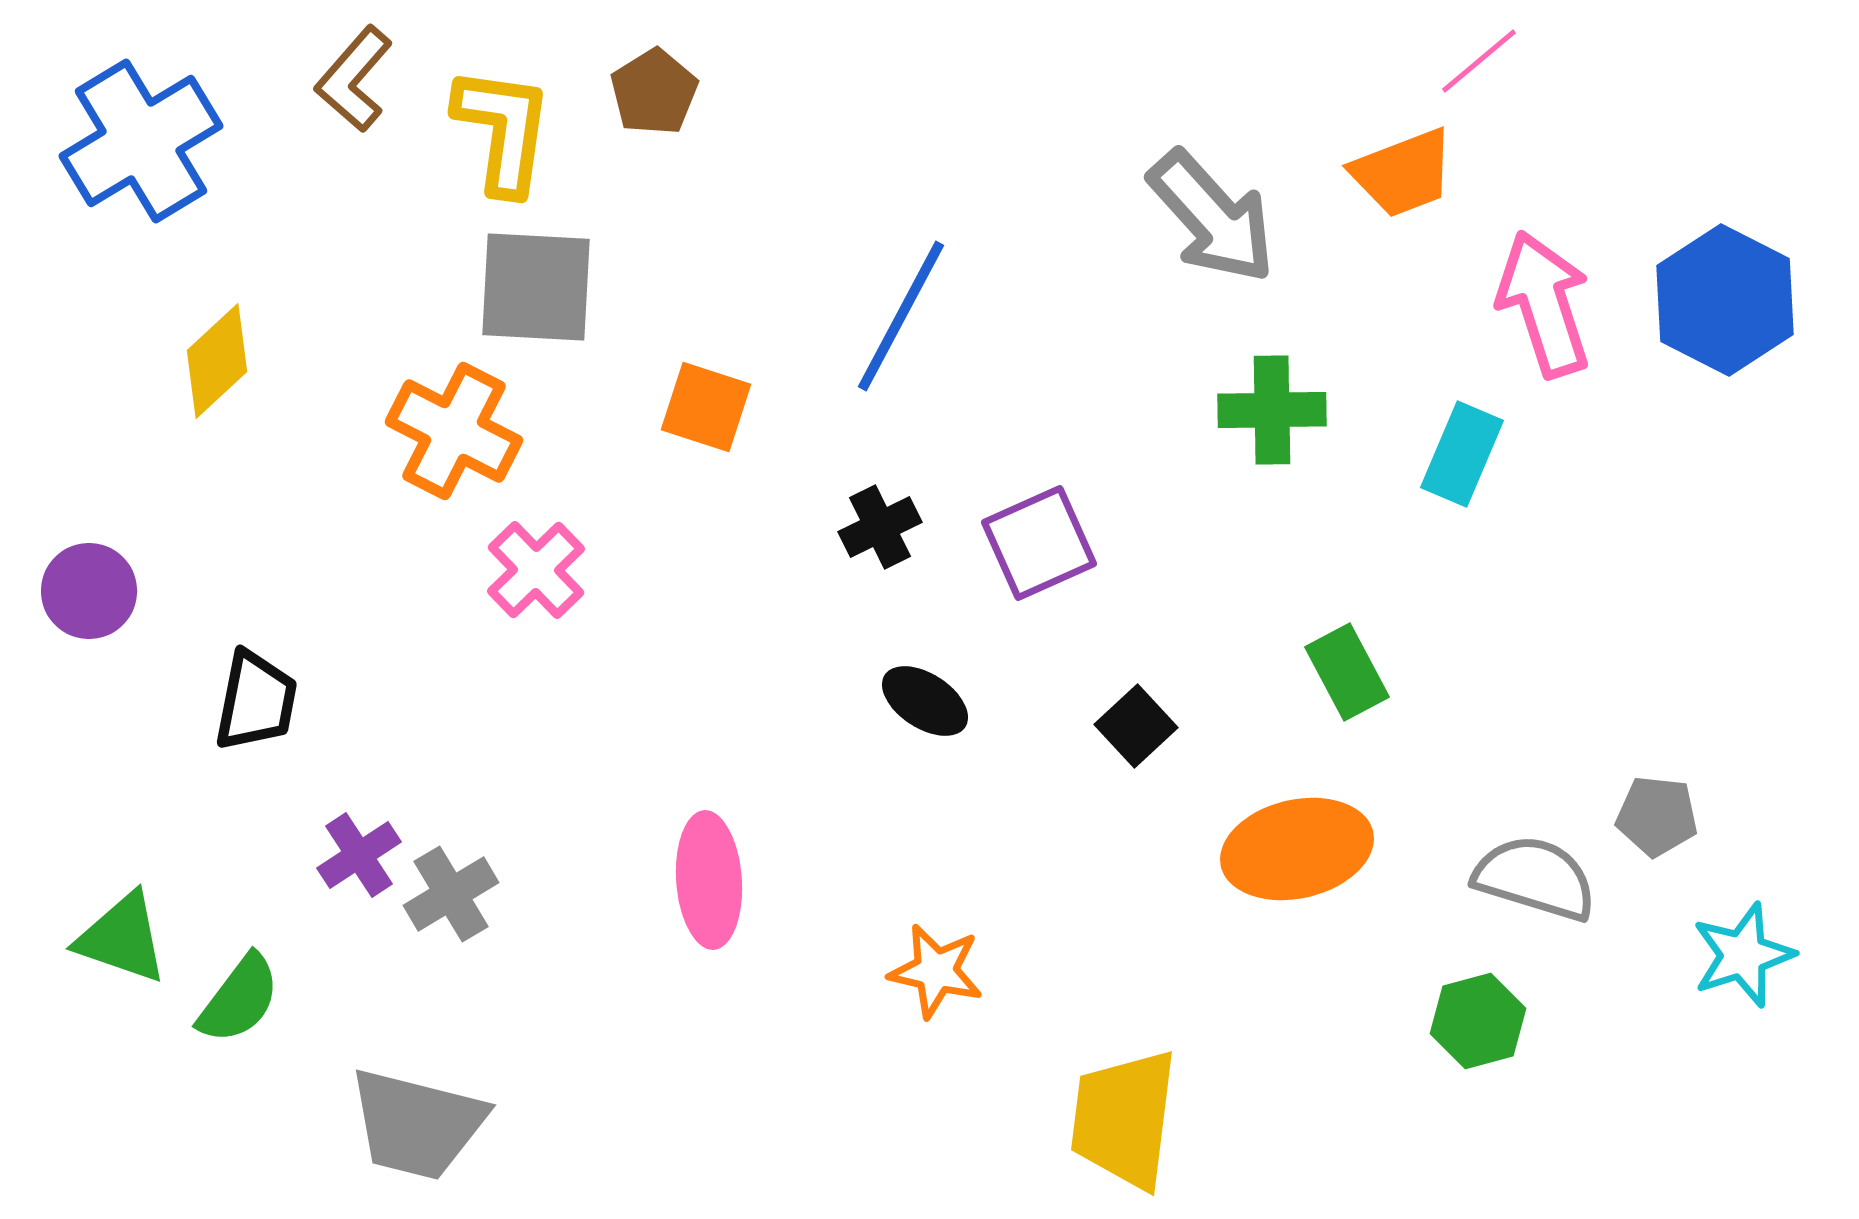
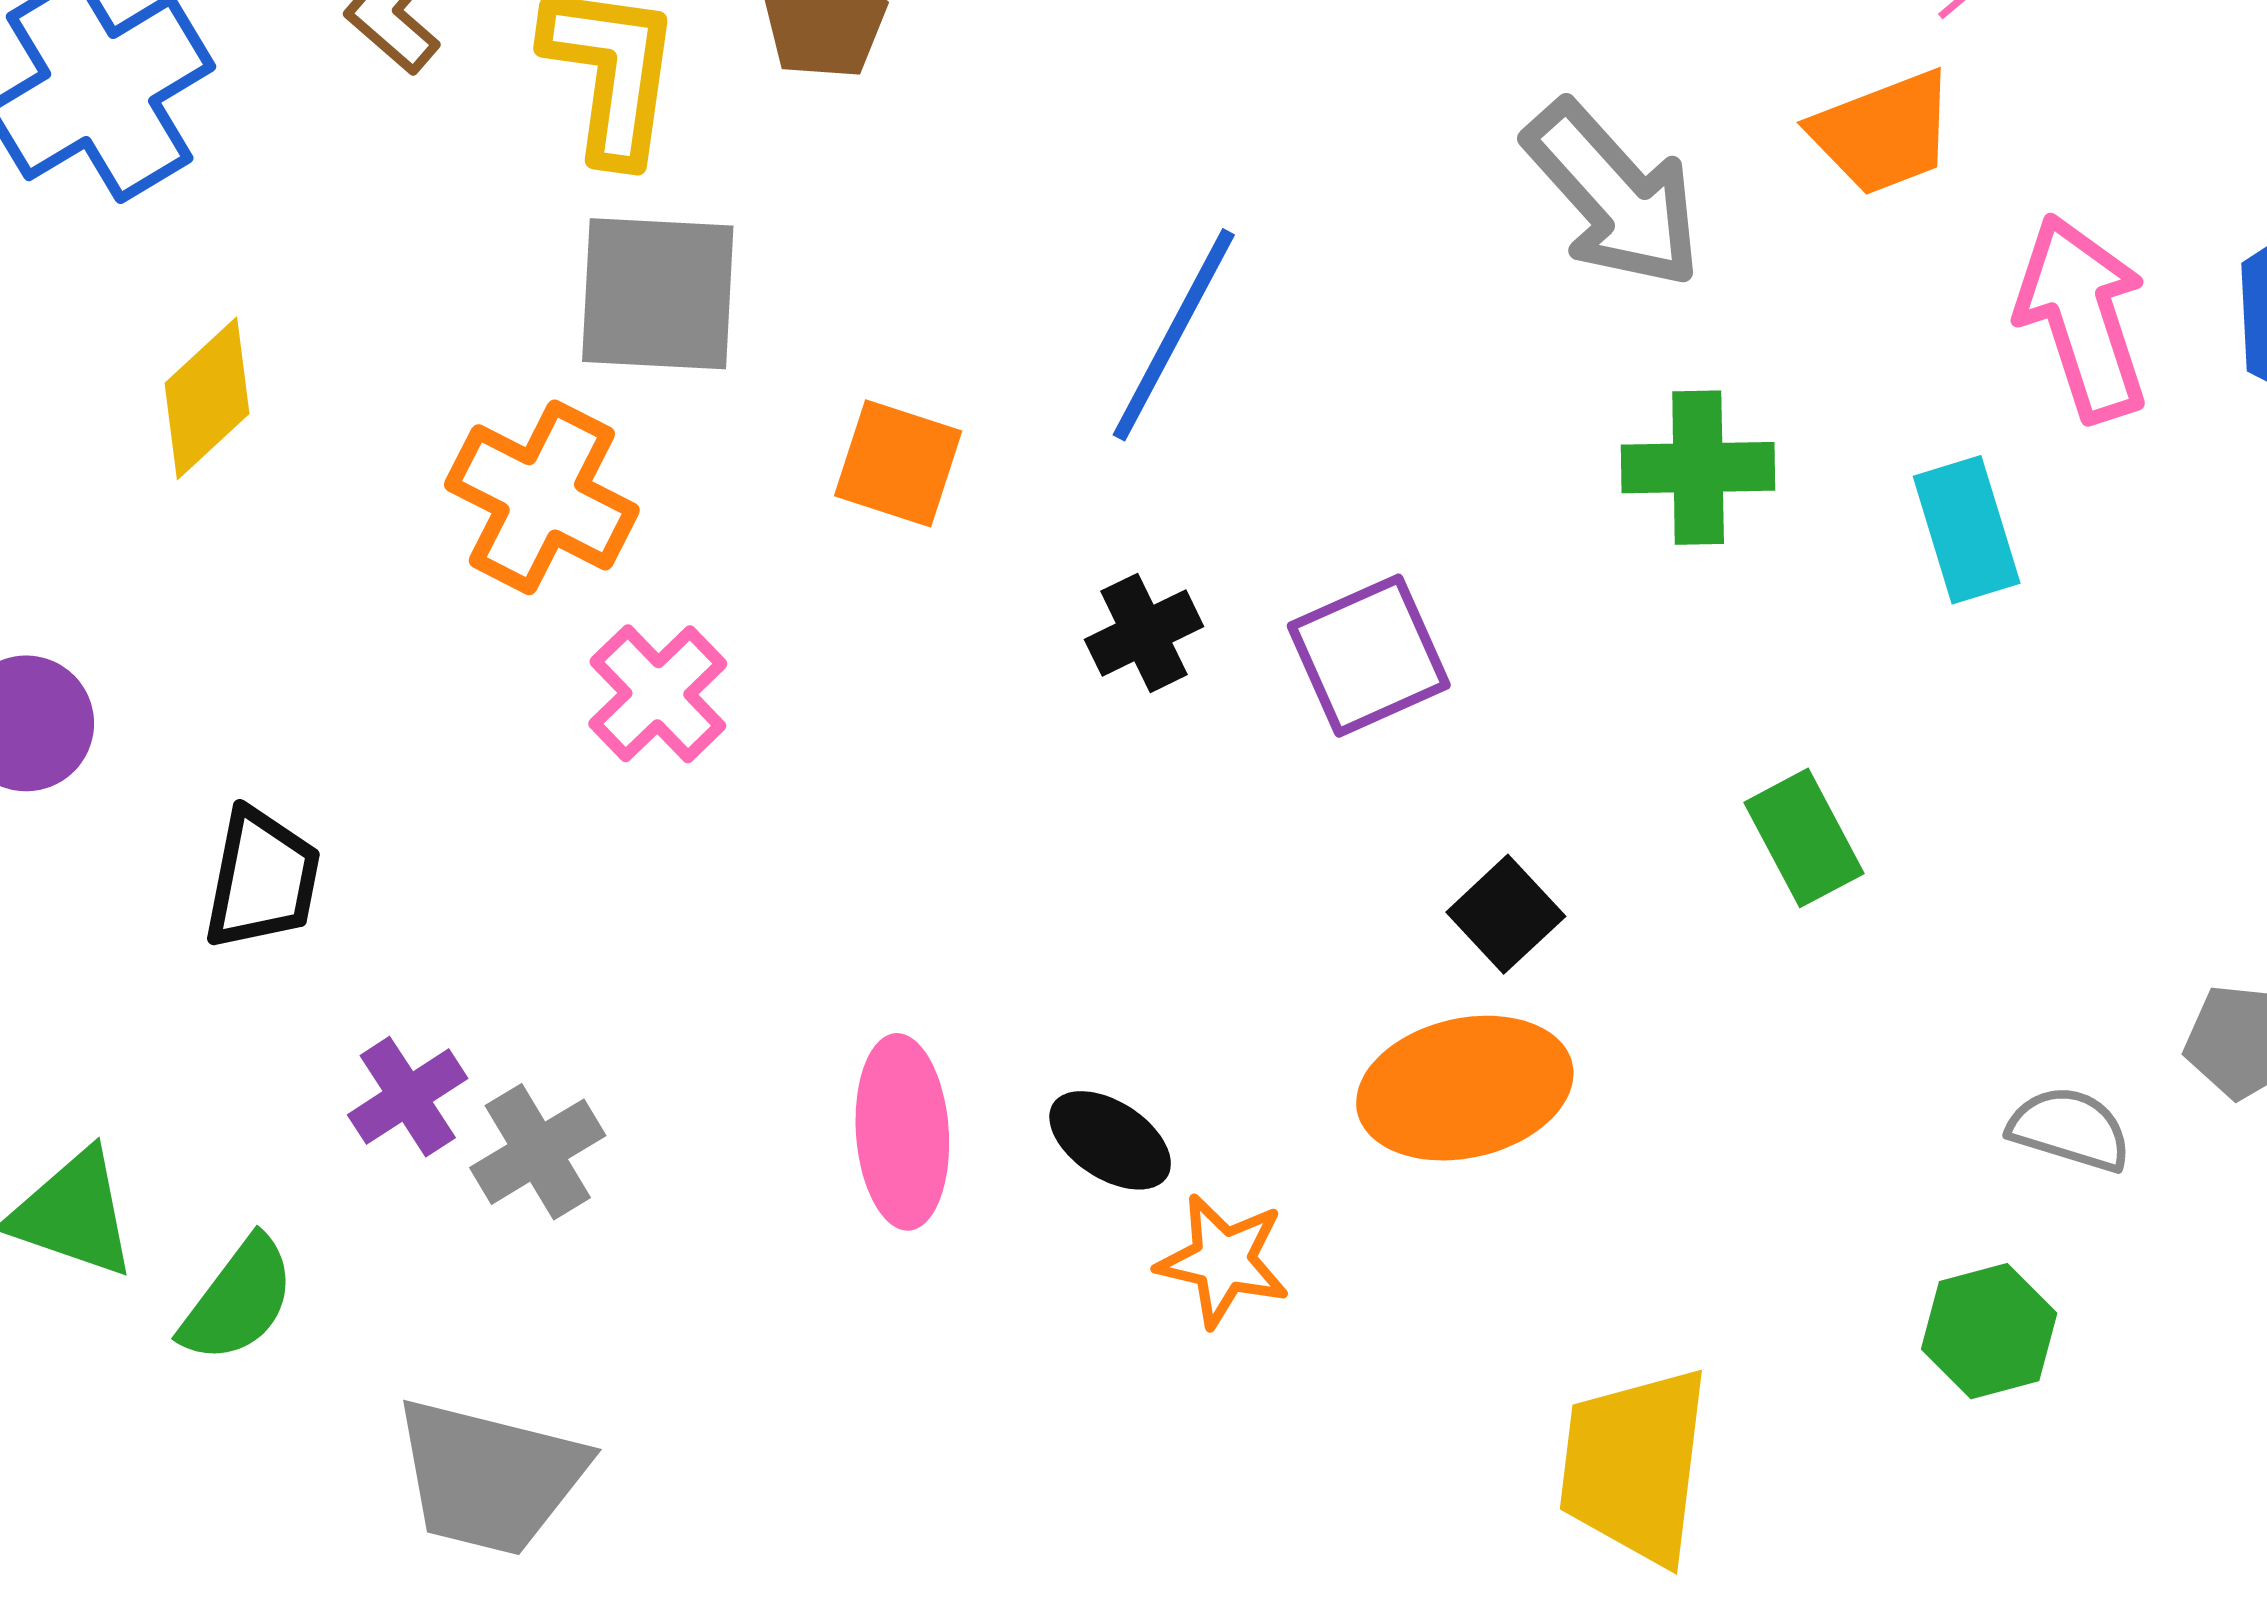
cyan rectangle: (1462, 454) -> (1967, 530), turned -40
black ellipse: (925, 701) -> (1110, 1140), moved
orange ellipse: (1297, 849) -> (1465, 1088), moved
gray semicircle: (1535, 878) -> (2070, 1129), size x0.7
yellow trapezoid: (1124, 1119) -> (1634, 1465), moved

